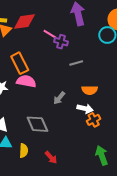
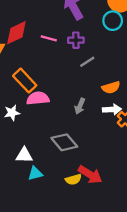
purple cross: (61, 42) -> (76, 40), moved
yellow semicircle: (24, 151) -> (73, 179), moved, turned 88
red arrow: (51, 157) -> (90, 175), size x1.5

